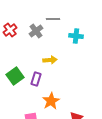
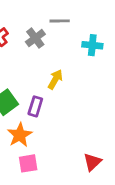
yellow arrow: (50, 60) -> (55, 79), turned -56
orange star: (51, 101) -> (20, 135), moved

